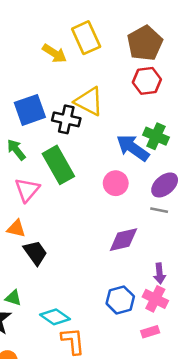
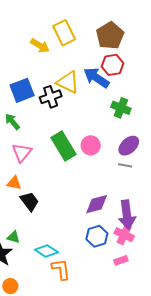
black cross: (66, 119) -> (51, 97), turned -30
blue arrow: (133, 148) -> (96, 78), moved
green rectangle: (58, 165) -> (63, 146), moved
purple diamond: (123, 240) -> (97, 204), moved
purple arrow: (159, 273) -> (127, 215), size x1.8

